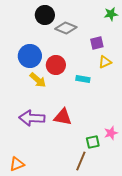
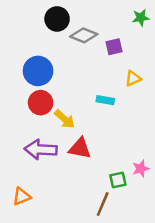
purple square: (97, 43) -> (114, 47), moved
red circle: (56, 65) -> (41, 103), moved
yellow arrow: (38, 80) -> (65, 119), moved
orange triangle: (17, 164) -> (22, 196), moved

